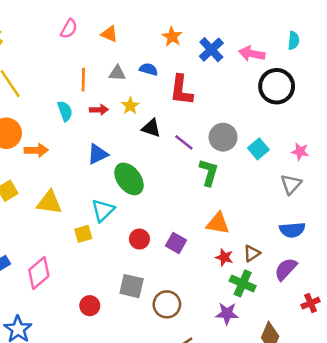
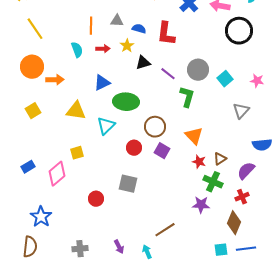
blue semicircle: (149, 69) -> (139, 29), moved
black triangle: (151, 128) -> (143, 63), turned -35
green ellipse: (129, 179) -> (126, 102), turned -50
gray triangle: (291, 184) -> (241, 111), moved
yellow triangle: (49, 202) -> (76, 111), moved
orange triangle: (218, 223) -> (194, 136), turned 36
blue semicircle: (292, 230) -> (262, 145), moved
yellow square: (83, 234) -> (77, 153), moved
red cross: (311, 303) -> (242, 197), moved
brown circle: (167, 304) -> (155, 127), moved

